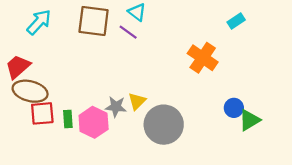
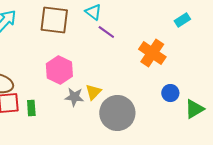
purple line: (128, 32) -> (106, 32), moved
blue circle: (234, 108) -> (170, 93), moved
pink hexagon: (94, 122) -> (59, 70), moved

